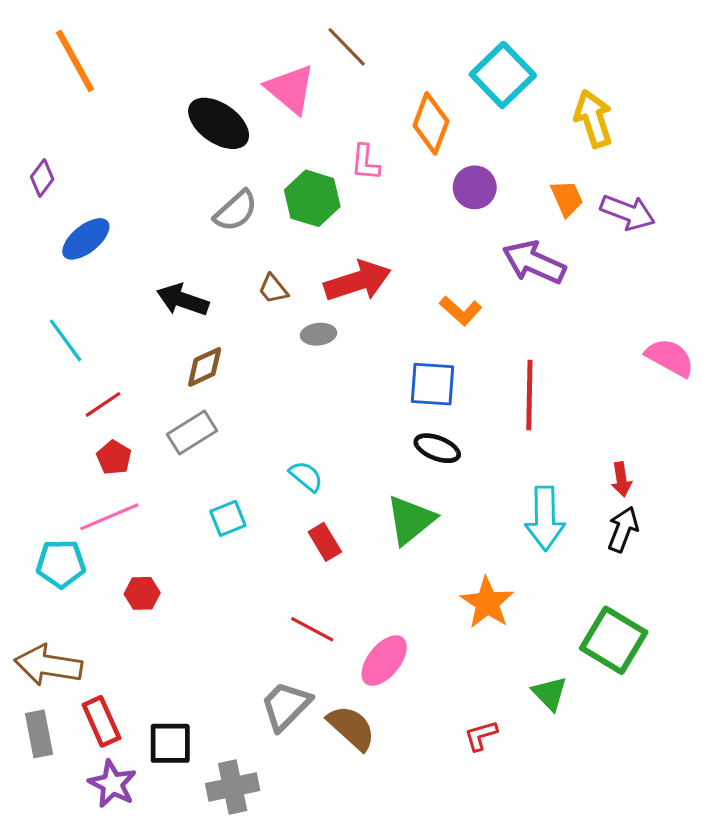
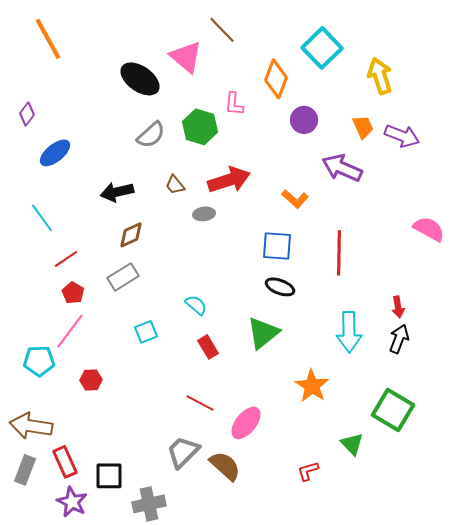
black arrow: (183, 300) -> (117, 192), turned -32
pink line: (109, 517) -> (70, 331), turned -30
gray rectangle: (39, 734) -> (25, 470), turned 32

